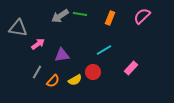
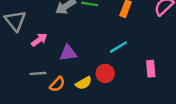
gray triangle: (18, 28) -> (15, 21), turned 42
pink rectangle: (131, 68) -> (151, 69), turned -48
gray line: (37, 72) -> (38, 73), turned 56

